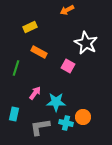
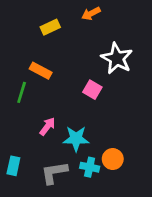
yellow rectangle: (30, 27) -> (50, 27), moved
orange rectangle: (39, 52) -> (41, 71), moved
cyan rectangle: (14, 114) -> (13, 166), moved

